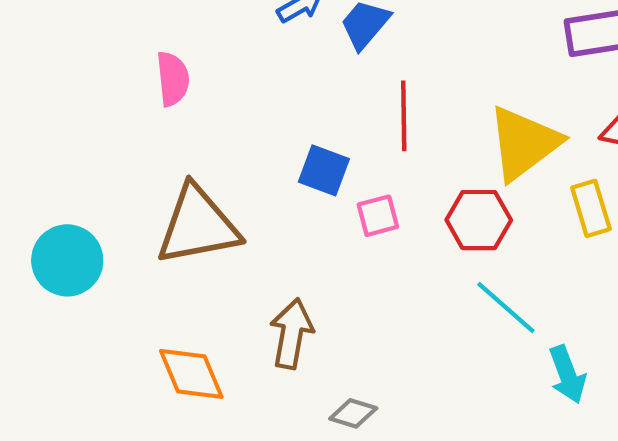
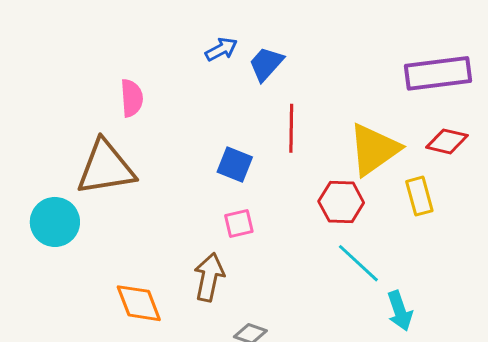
pink square: (378, 216) -> (239, 224), moved
brown triangle: (198, 225) -> (106, 168), moved

